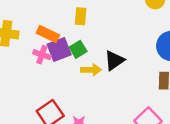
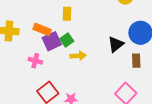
pink cross: (42, 55) -> (35, 61), moved
black triangle: (114, 60) -> (116, 44), moved

